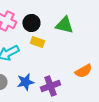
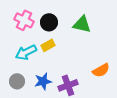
yellow rectangle: (37, 42) -> (48, 45), moved, turned -48

